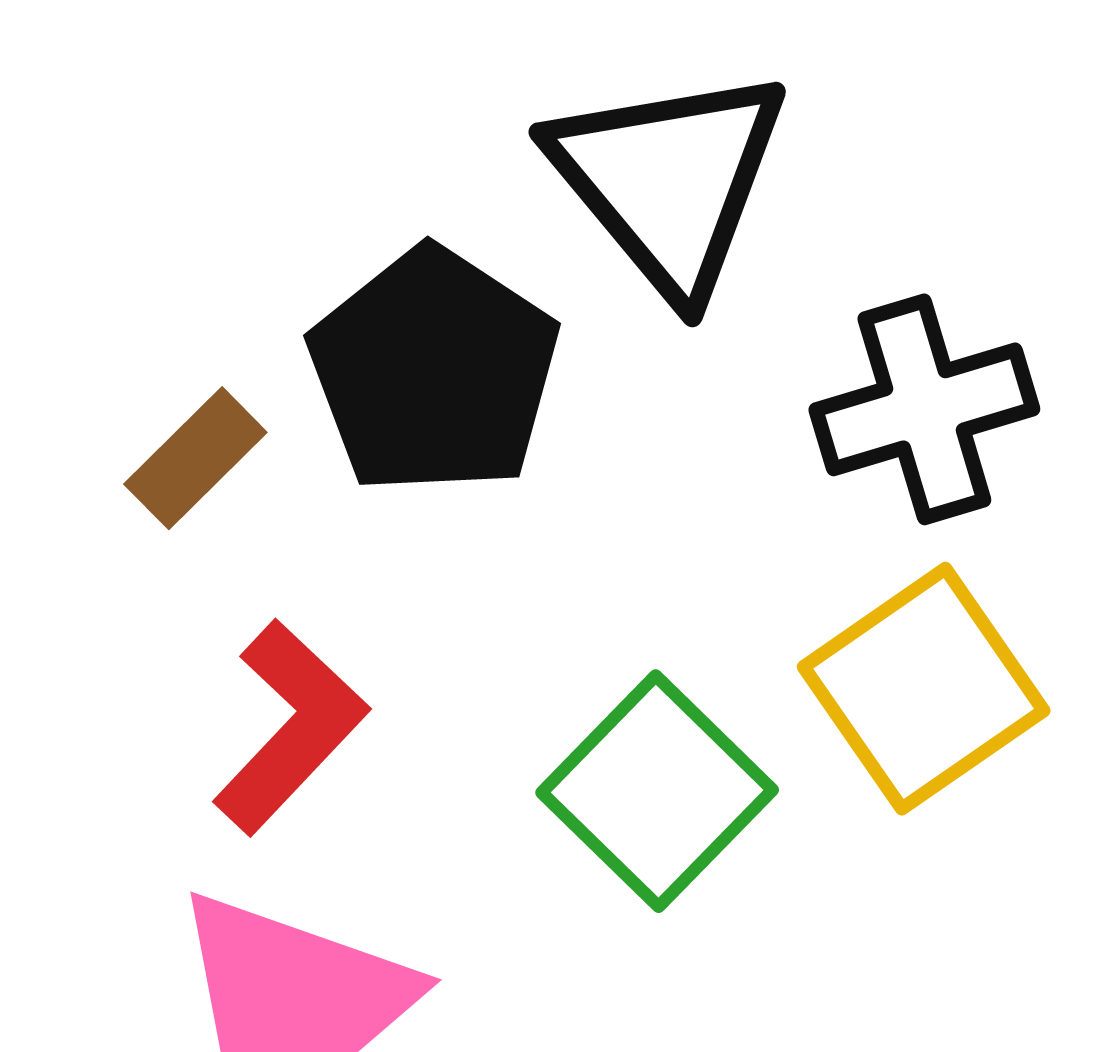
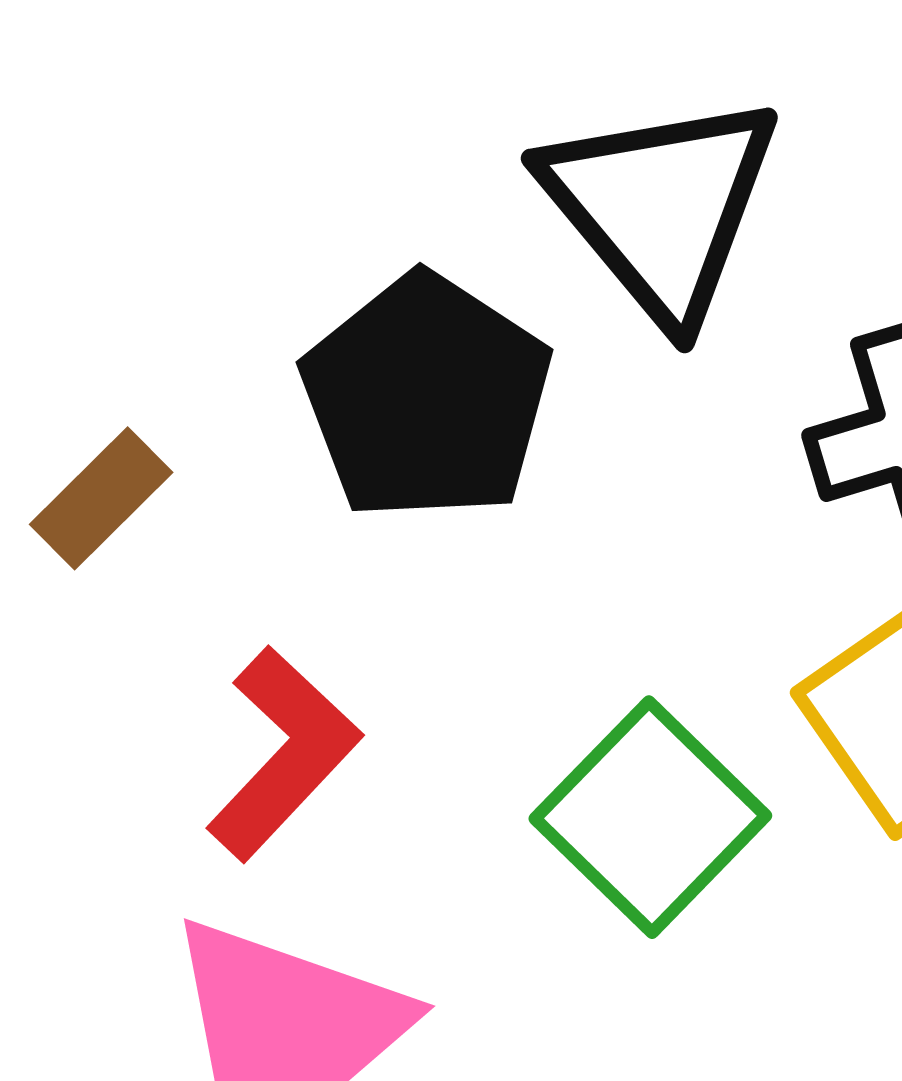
brown rectangle: (195, 458) -> (101, 498), moved

